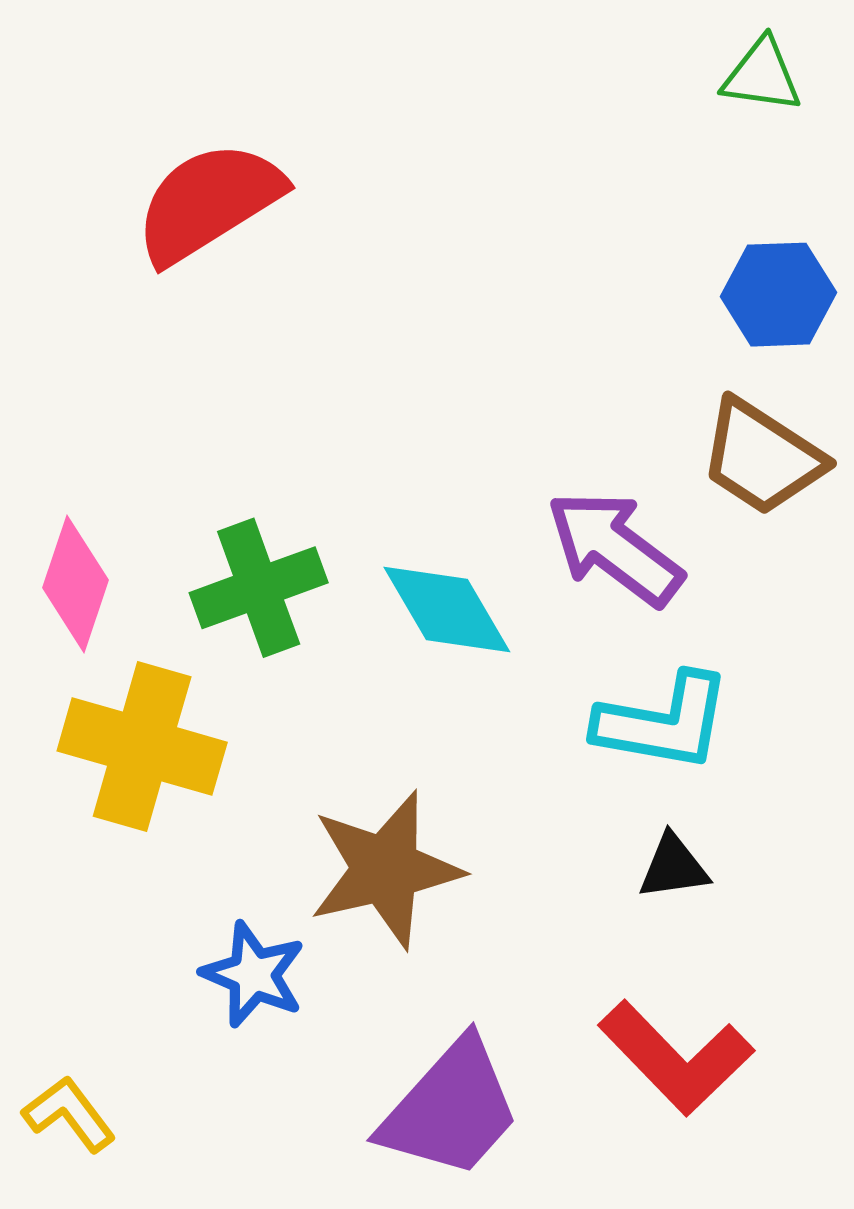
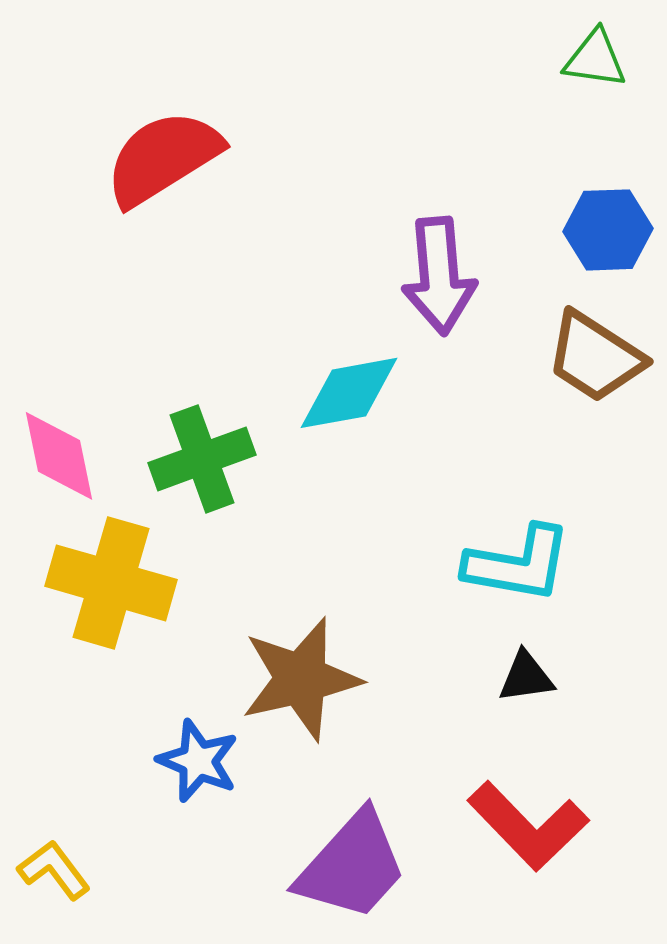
purple arrow: (615, 548) -> (439, 276), moved, turned -132
pink diamond: (76, 584) -> (59, 456), turned -30
cyan diamond: (447, 610) -> (349, 393), moved, turned -70

